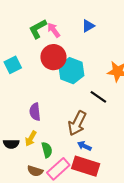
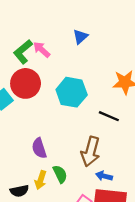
red circle: (53, 57) -> (26, 83), moved
green semicircle: (47, 150) -> (60, 174), moved

